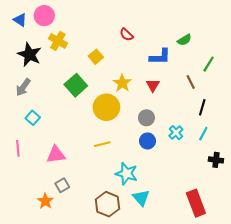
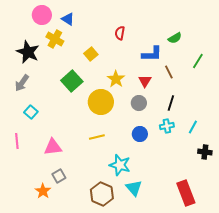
blue triangle: (20, 20) -> (68, 19), moved
red semicircle: (126, 35) -> (120, 33), turned 56
brown line: (191, 82) -> (169, 72), moved
black line: (202, 107) -> (171, 103), moved
gray circle: (146, 118) -> (139, 103), moved
cyan cross: (176, 133) -> (167, 126), turned 32

